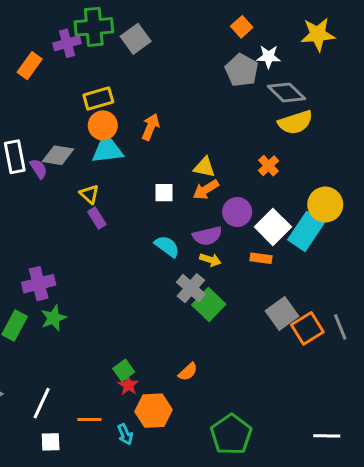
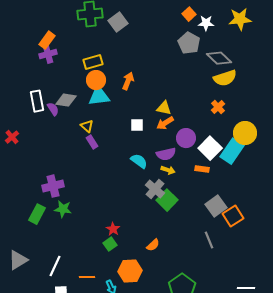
purple cross: (67, 43) -> (48, 54), moved
white star: (269, 57) -> (206, 23), moved
orange cross: (269, 166) -> (218, 107), moved
green star: (54, 318) -> (63, 209), turned 30
gray line: (340, 327) -> (209, 240), moved
red star: (128, 385) -> (113, 229), moved

